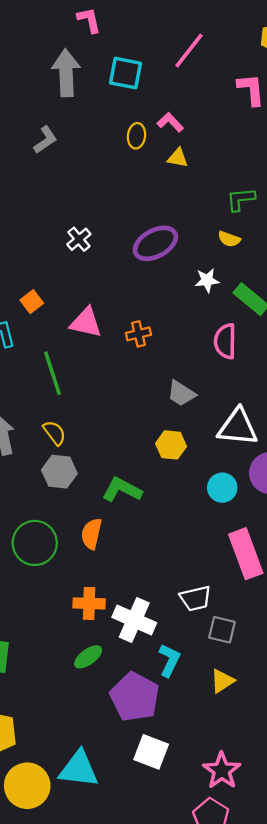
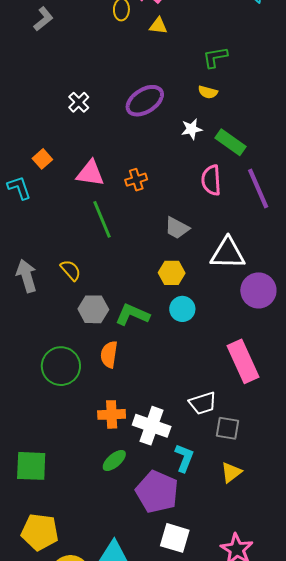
green line: (53, 373) -> (102, 219), moved
gray hexagon: (59, 472) -> (93, 309), moved
cyan circle: (222, 488) -> (182, 309), moved

